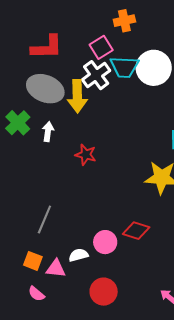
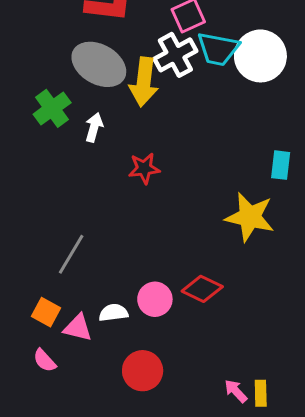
red star: (86, 155) -> (144, 168), turned -30

